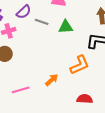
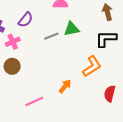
gray line: (42, 22) -> (51, 36), moved, turned -32
red semicircle: (85, 99) -> (110, 94), moved, turned -70

